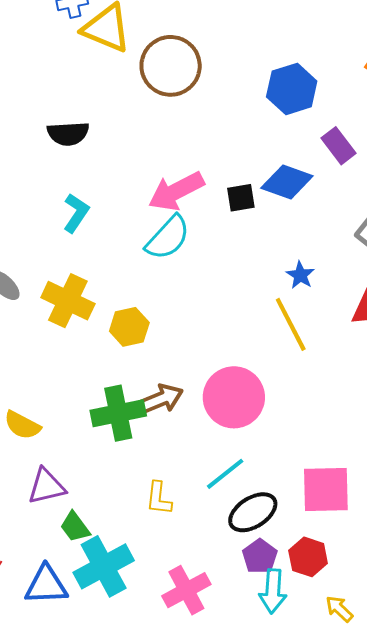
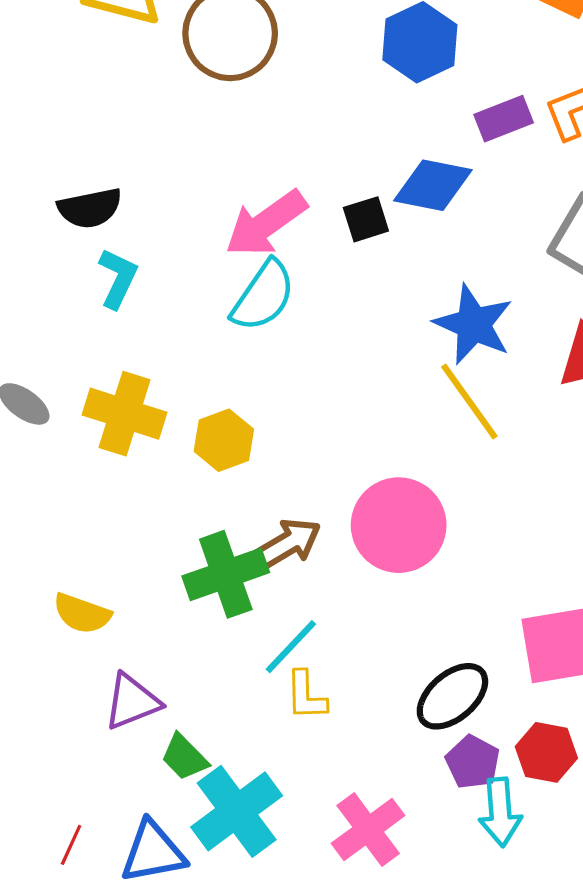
black semicircle: (68, 134) -> (90, 208), moved
purple rectangle: (338, 146) -> (504, 119), turned -66
blue star: (300, 275) -> (474, 324), size x1.8
cyan line: (225, 474) -> (291, 647), moved

